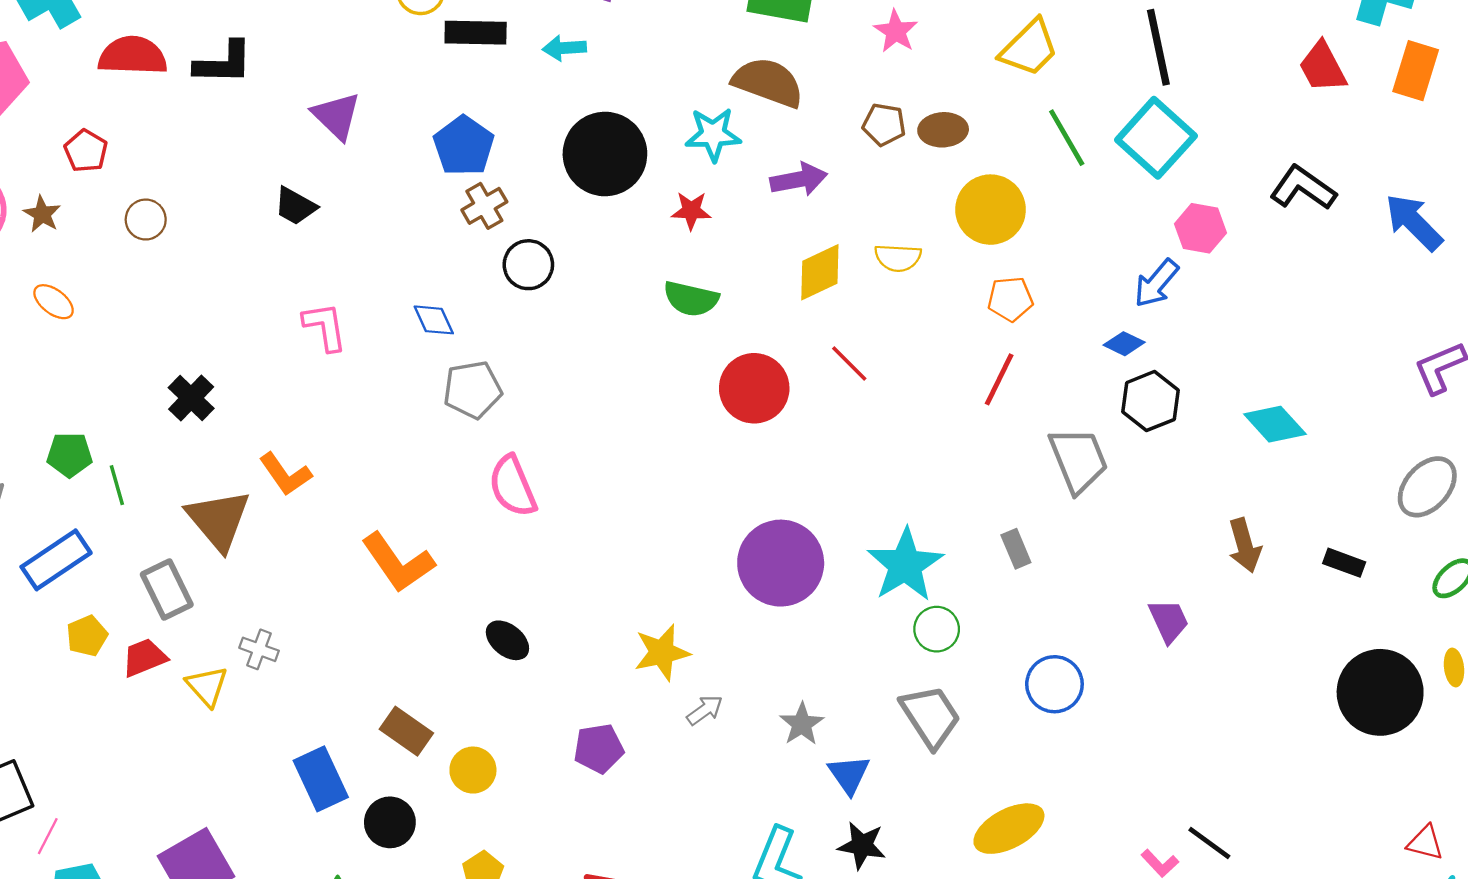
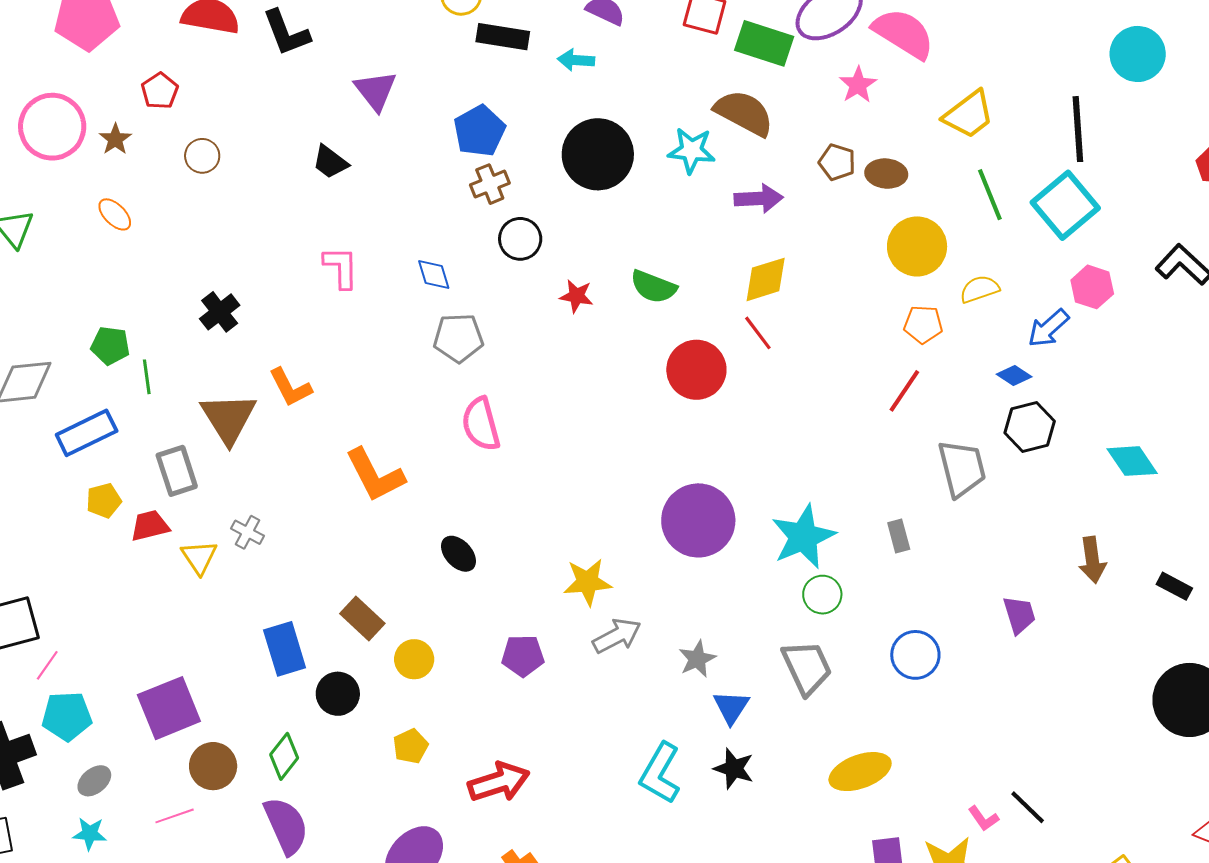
black L-shape: (223, 63) -> (286, 33), turned 60
red star: (691, 211) -> (576, 296), moved
yellow semicircle: (898, 258) -> (980, 289), moved, turned 150
red line: (849, 364) -> (758, 333), moved
gray arrow: (705, 710) -> (617, 636), size x1.5

